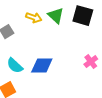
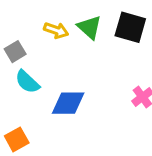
cyan semicircle: (15, 66) -> (27, 82), moved

